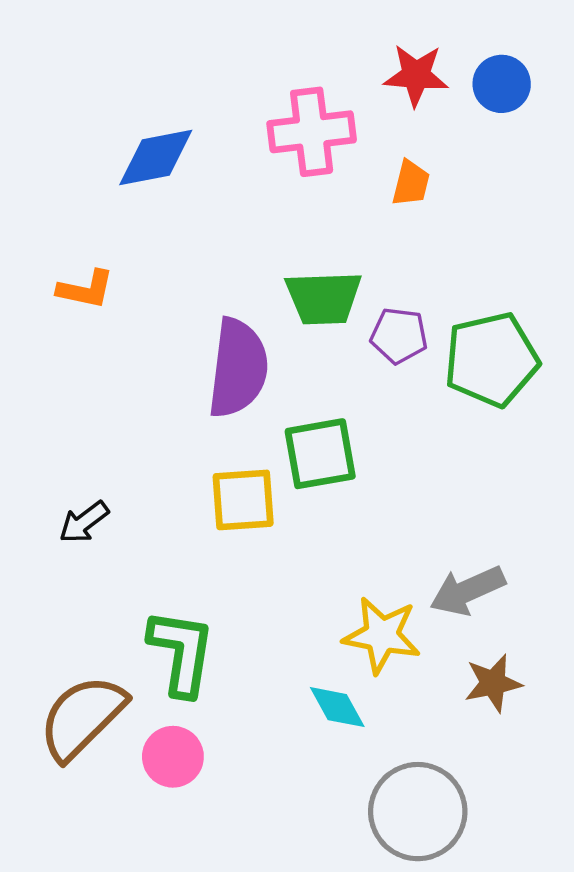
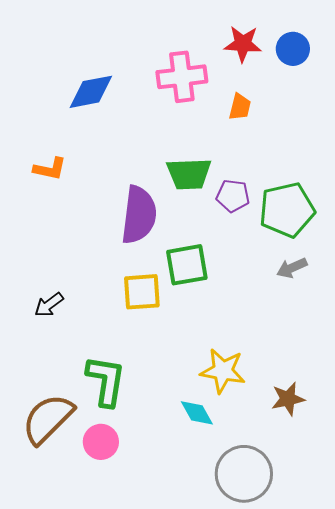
gray arrow: (467, 591) -> (292, 268), moved, size x0.7

